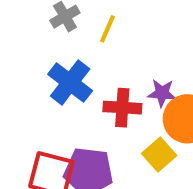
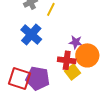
red cross: (122, 108) -> (67, 60), moved

